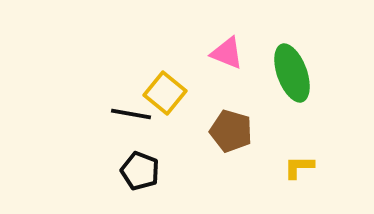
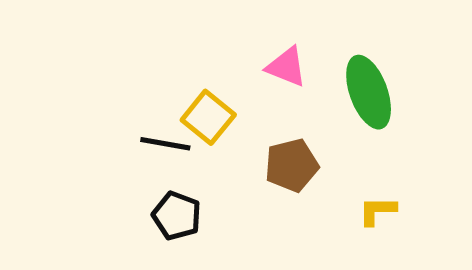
brown pentagon: (231, 131) -> (292, 165), turned -30

